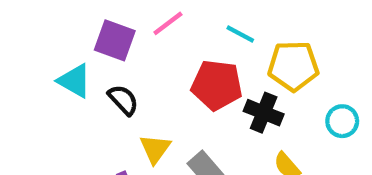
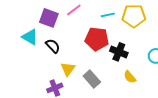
cyan line: (240, 34) -> (108, 15), turned -40
yellow pentagon: (293, 66) -> (134, 16), moved

